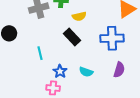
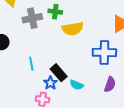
yellow semicircle: (79, 16) -> (73, 29), size x1.5
black rectangle: (72, 37) -> (59, 73), moved

